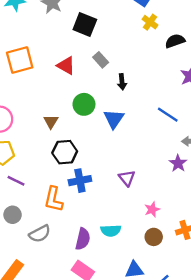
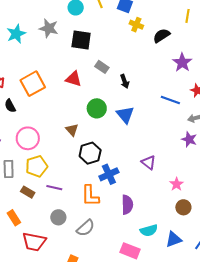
cyan semicircle: (111, 231) -> (149, 230), moved
purple semicircle: (83, 239) -> (127, 205), moved

